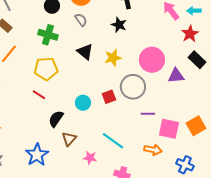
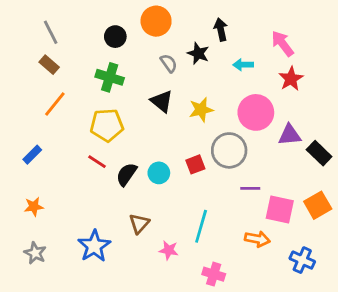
cyan arrow: (194, 11) -> (243, 65), moved
gray semicircle: (81, 20) -> (169, 63), moved
black star: (119, 25) -> (198, 53), moved
red star: (190, 34) -> (291, 79), moved
black rectangle: (197, 60) -> (319, 153), moved
black semicircle: (56, 119) -> (127, 174), moved
cyan line: (113, 141) -> (201, 226), turned 70

